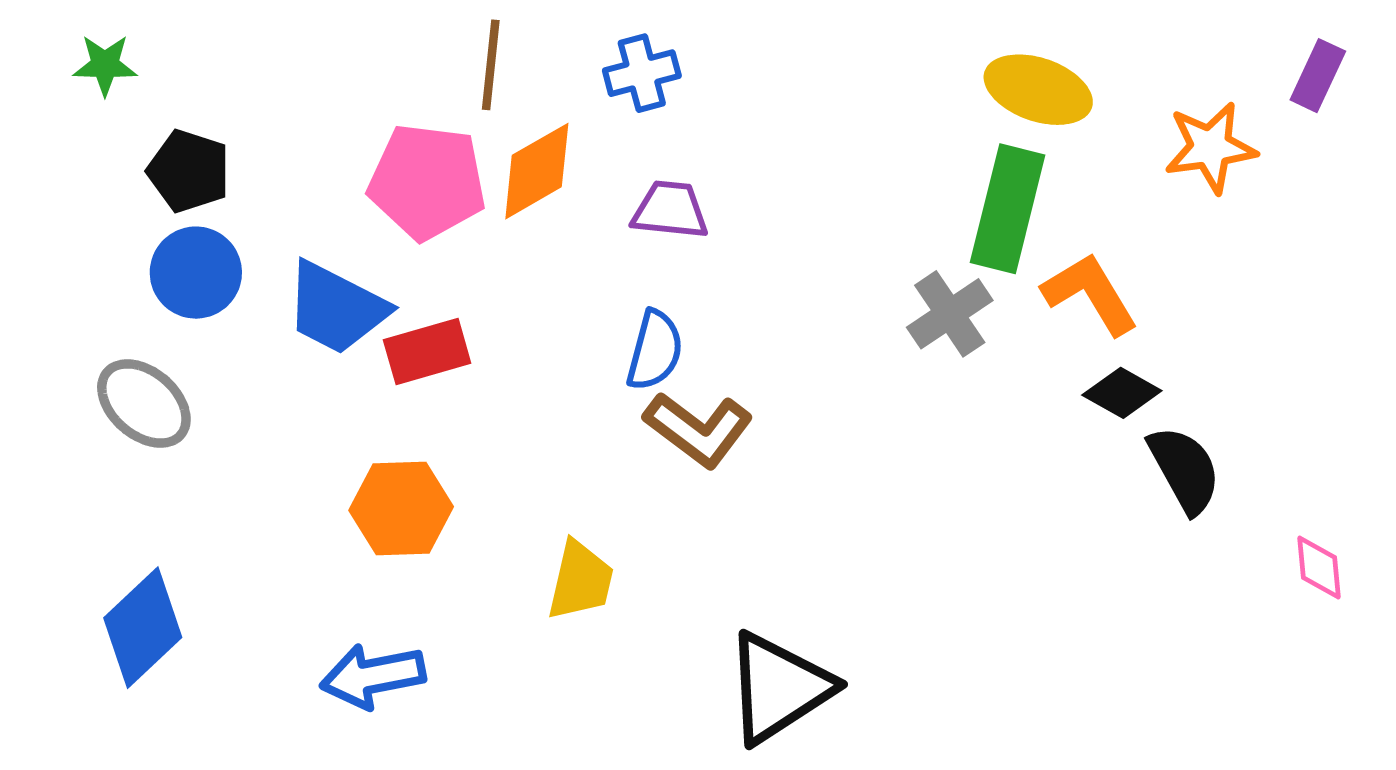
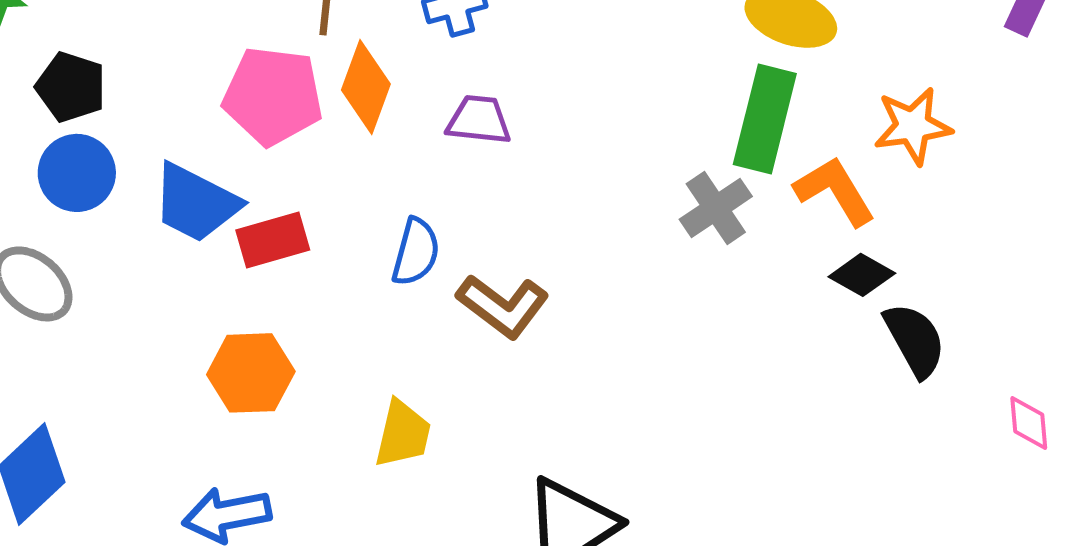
orange star: (1210, 147) -> (913, 126), moved
orange diamond: (537, 171) -> (366, 87), turned -40
blue semicircle: (655, 350) -> (416, 252), moved

